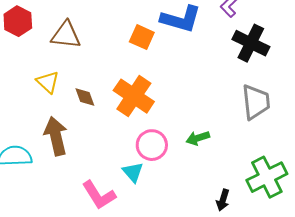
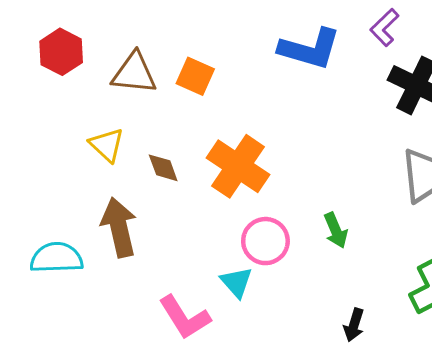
orange square: (142, 37) -> (195, 76), moved
green arrow: (198, 138) -> (336, 230), turned -95
black arrow: (223, 200) -> (354, 325), moved

